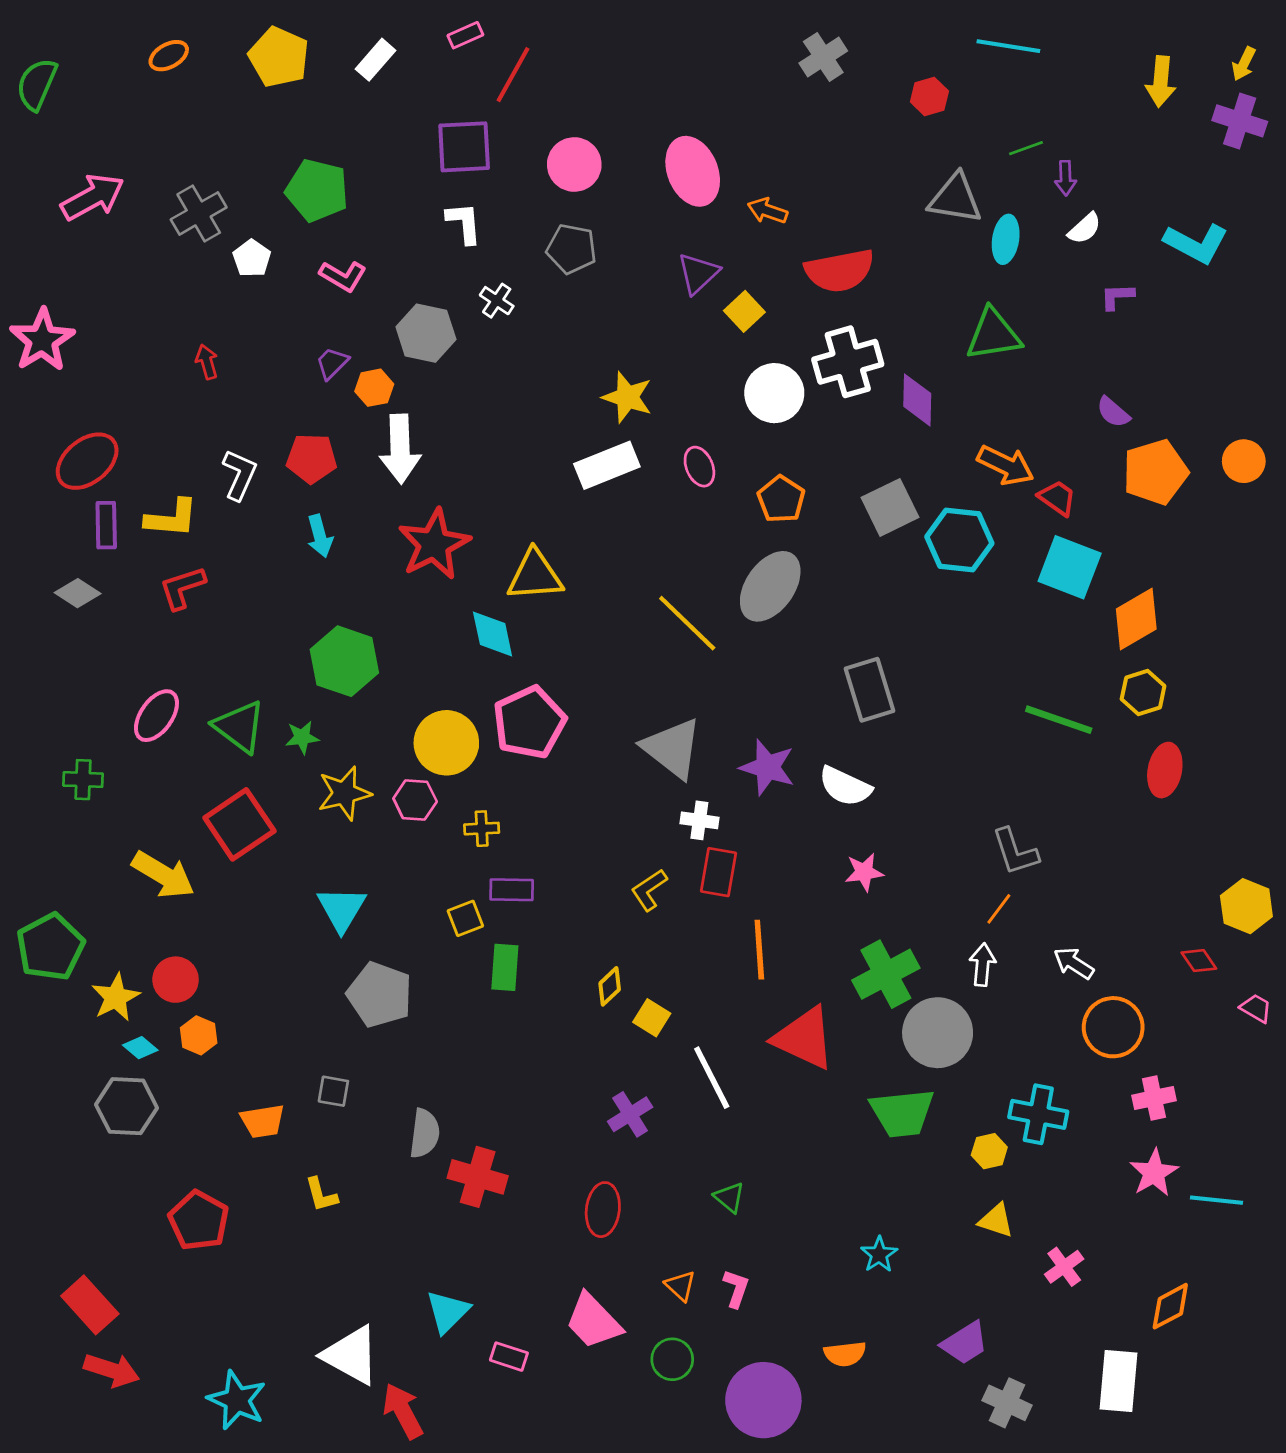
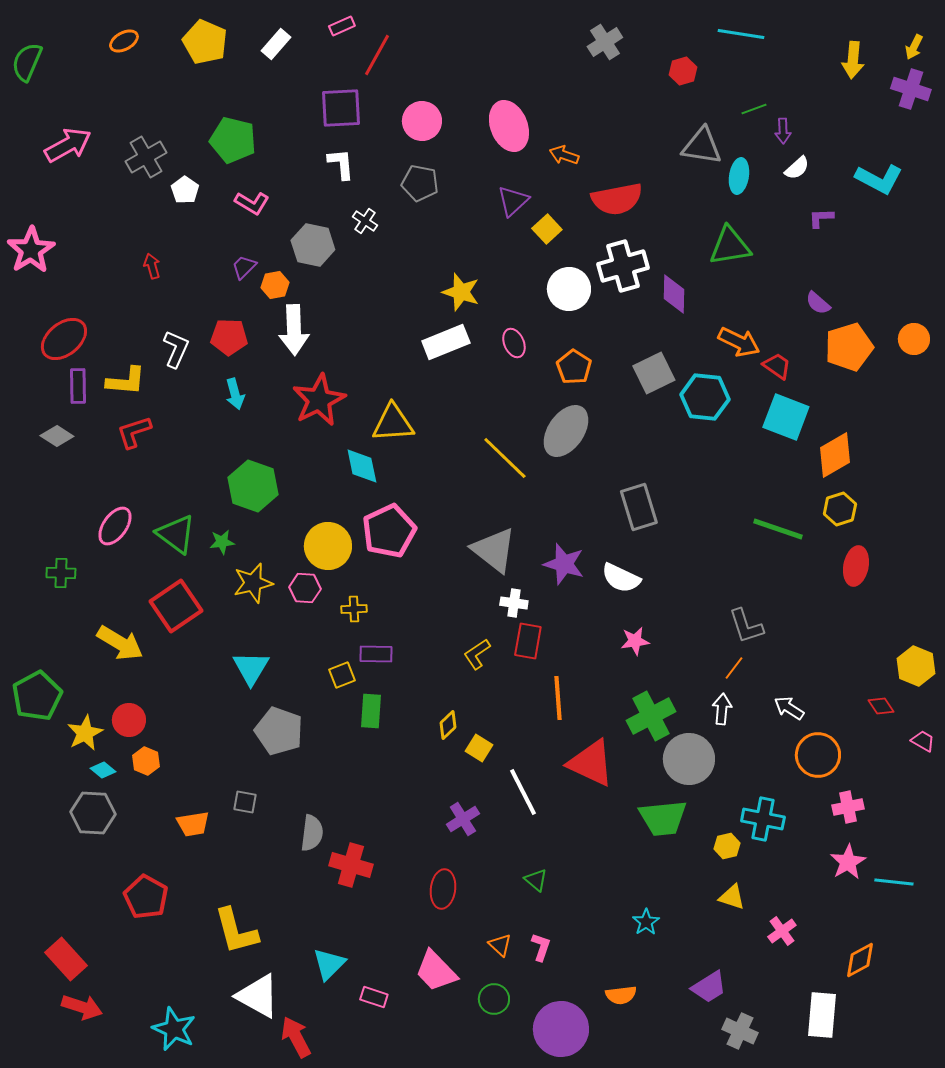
yellow L-shape: (321, 1195) -> (236, 931), moved, size x1.8

